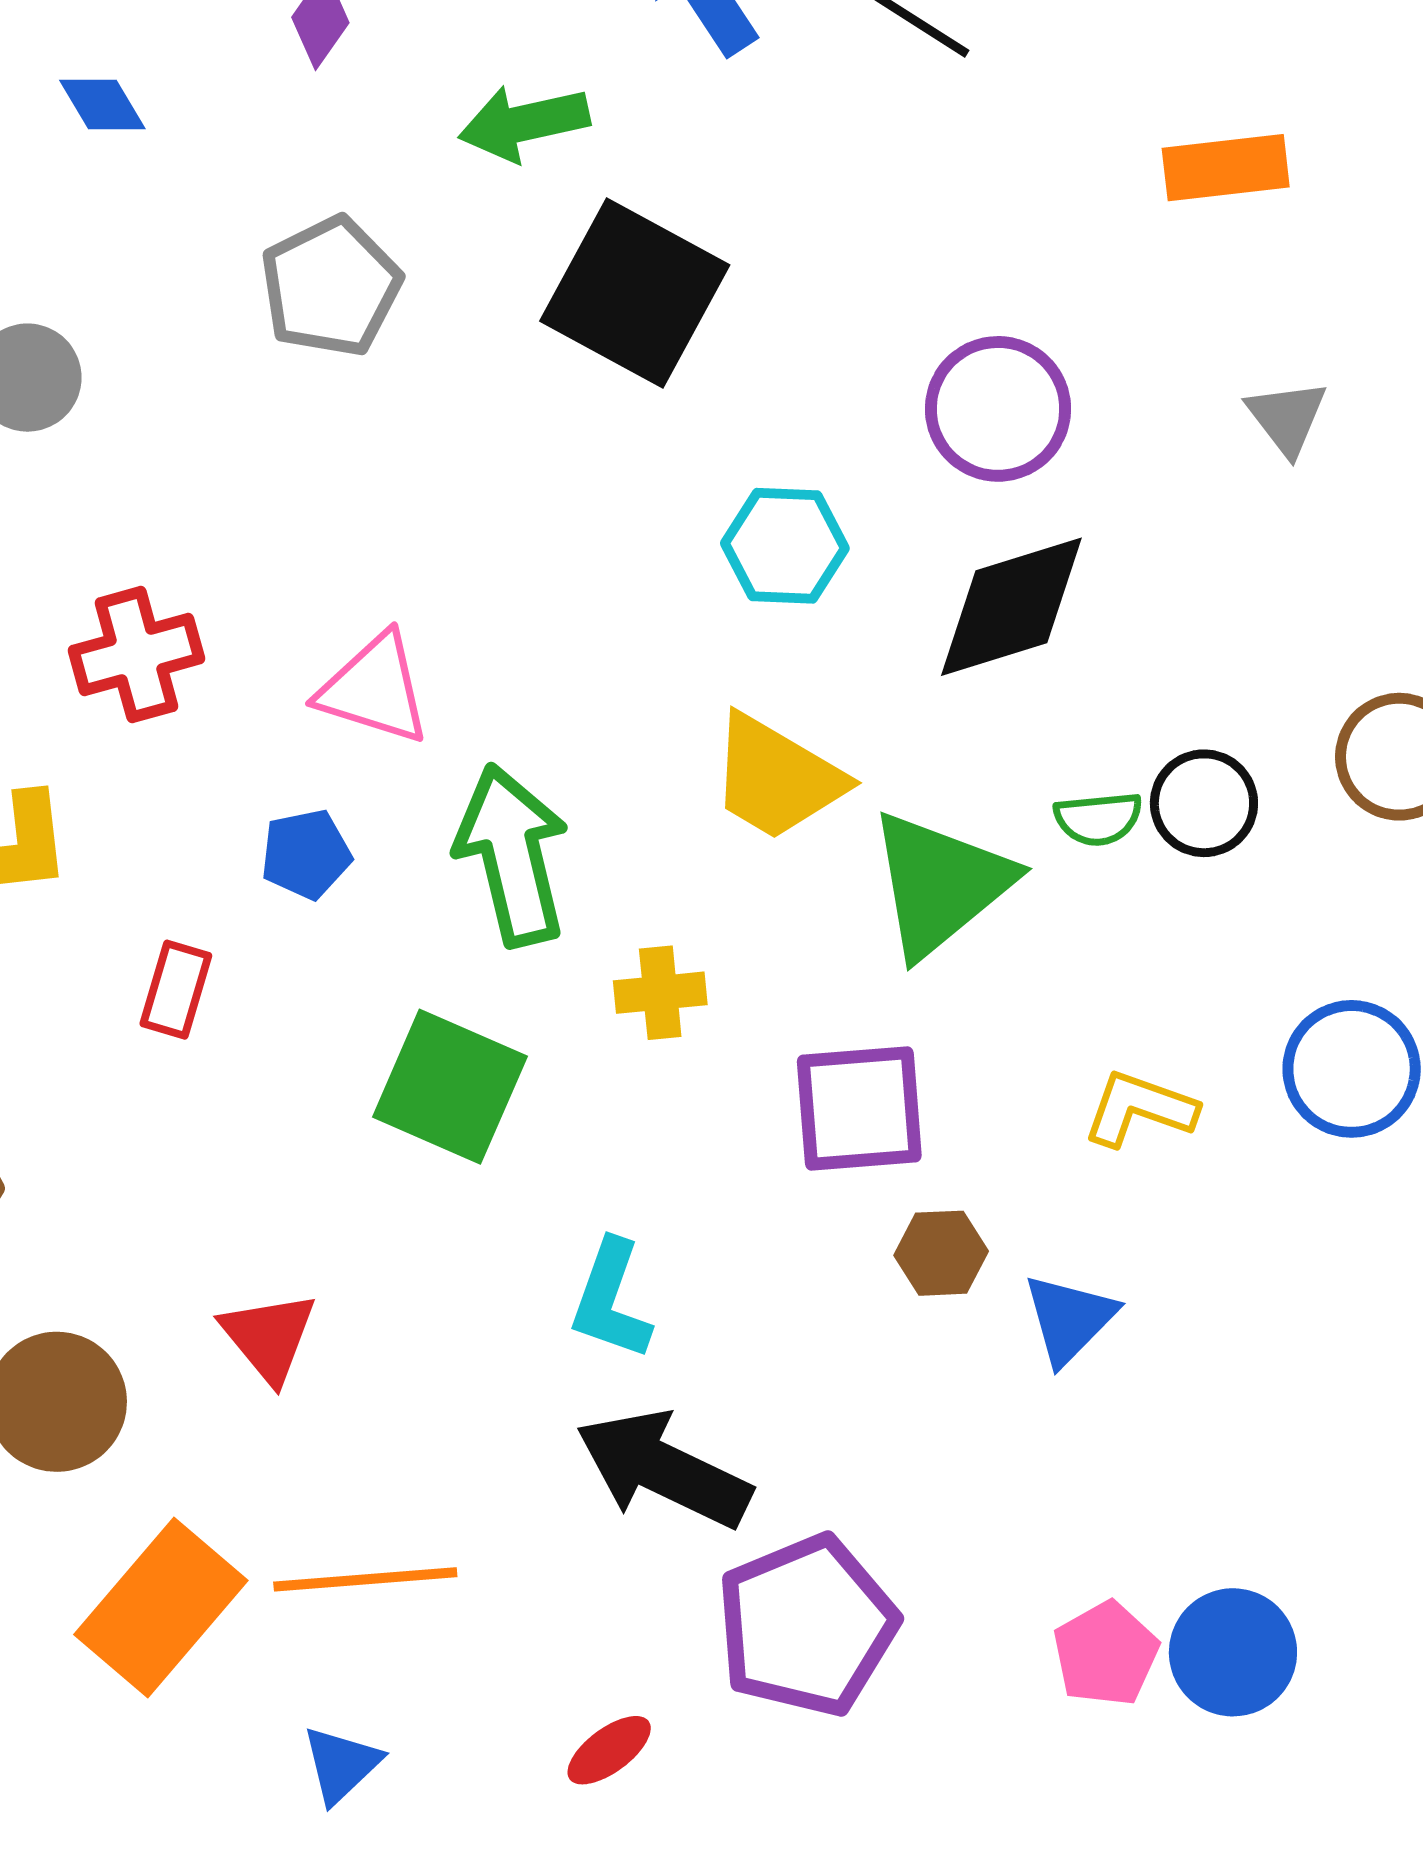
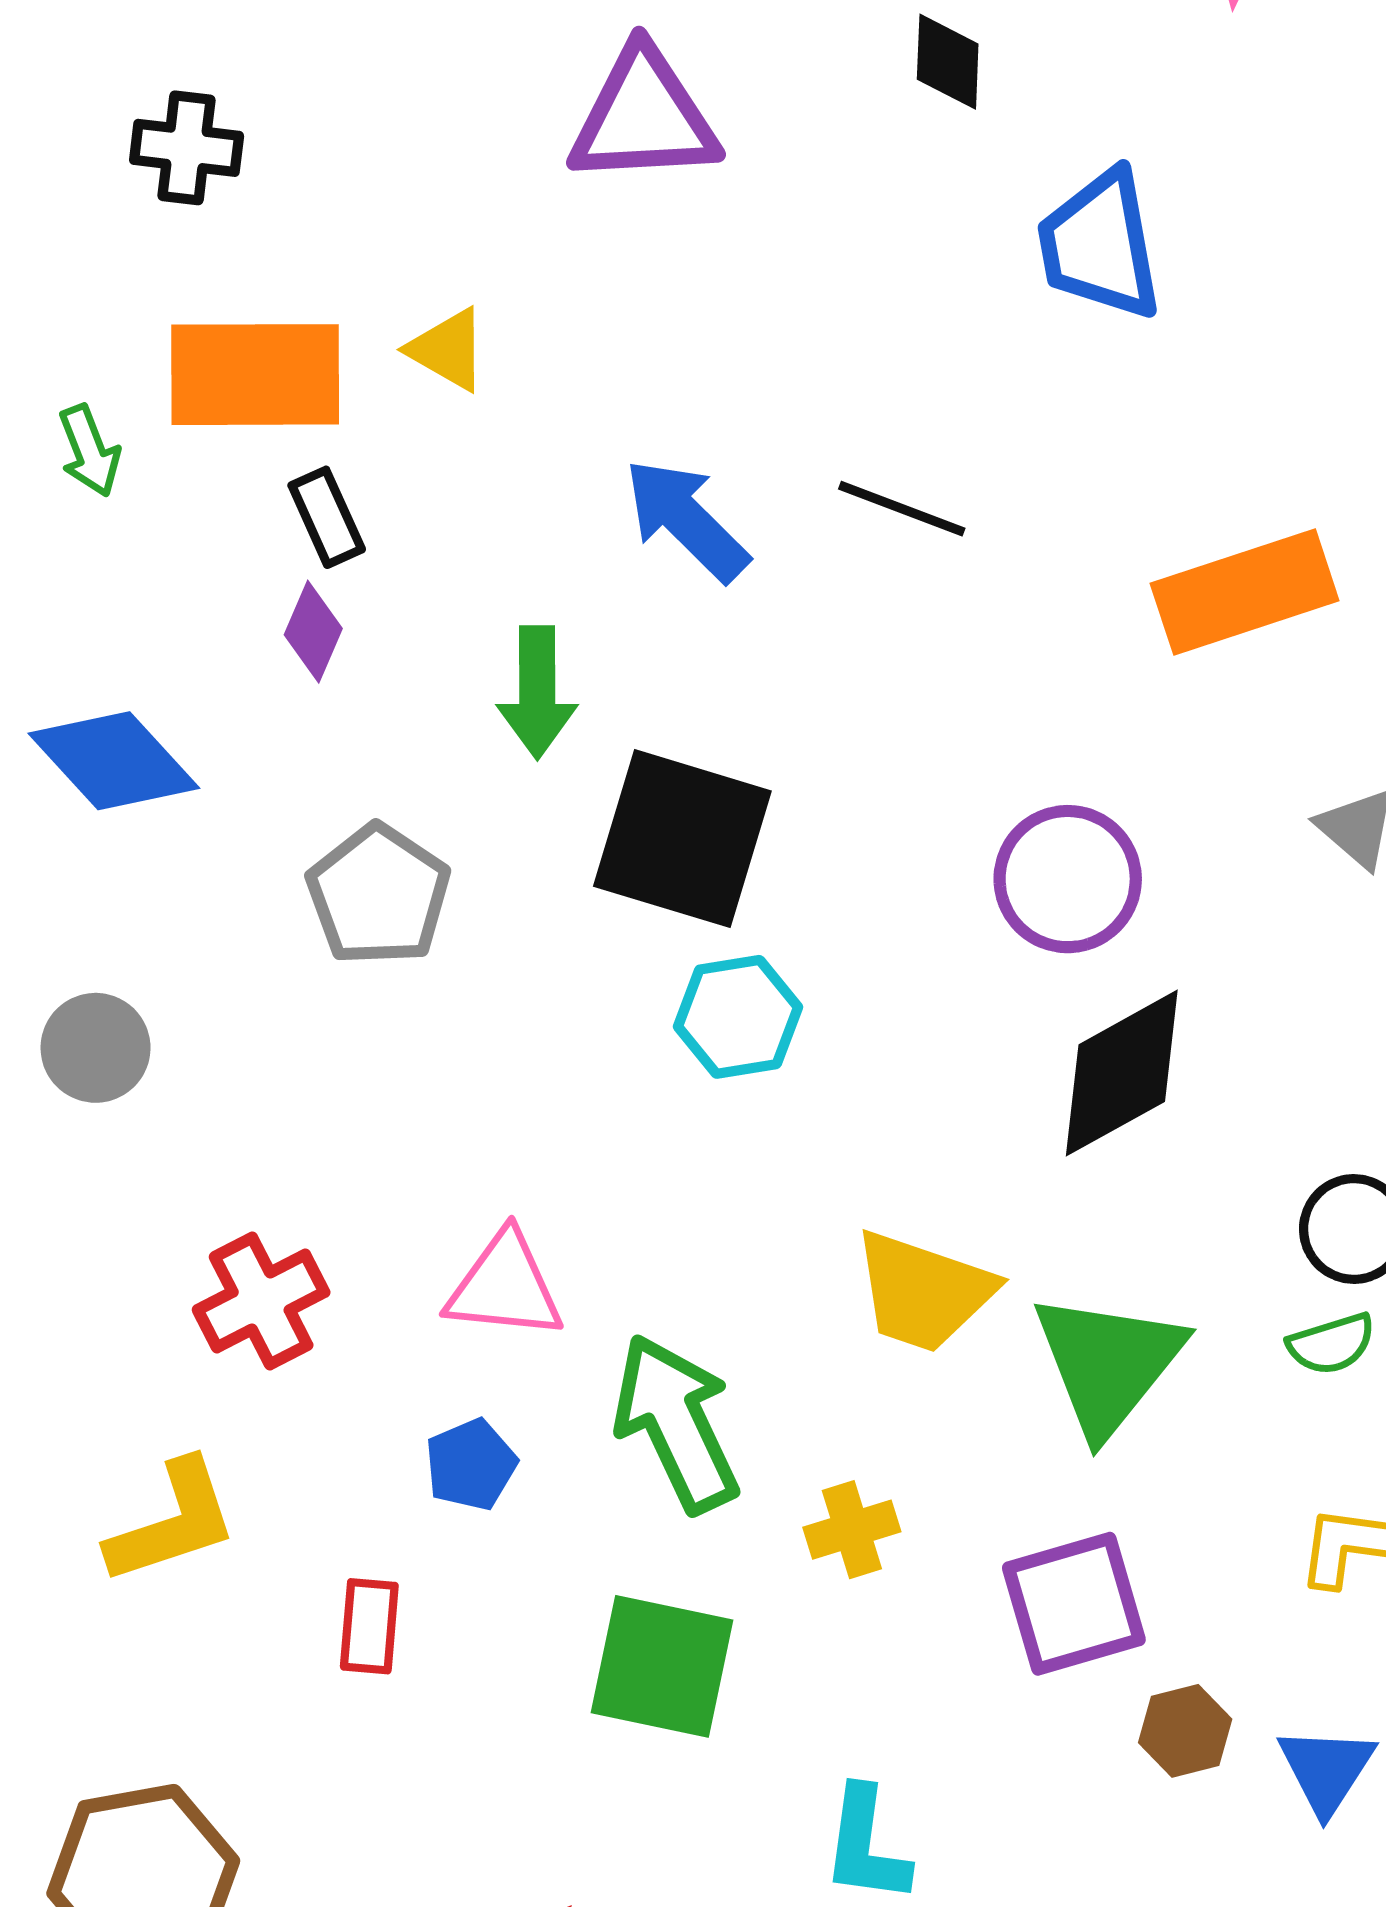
blue diamond: (102, 105) -> (114, 761), size x1.8
green arrow: (524, 123) -> (537, 692), turned -66
orange rectangle: (1226, 168) -> (1245, 592), size x1.4
cyan hexagon: (785, 546) -> (738, 1017), moved
green semicircle: (1098, 819) -> (1331, 1344), moved

